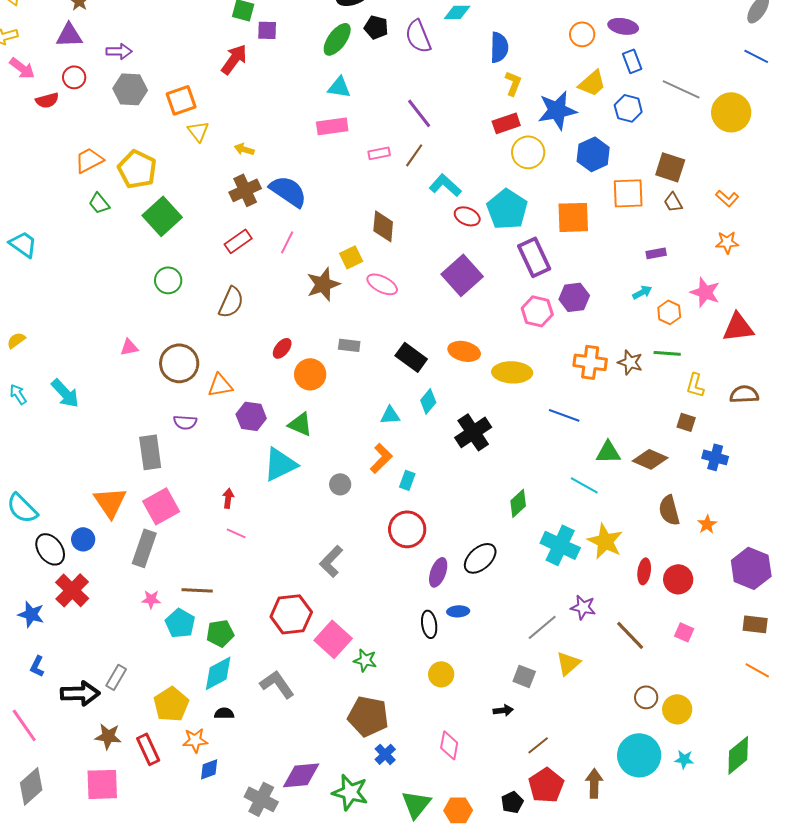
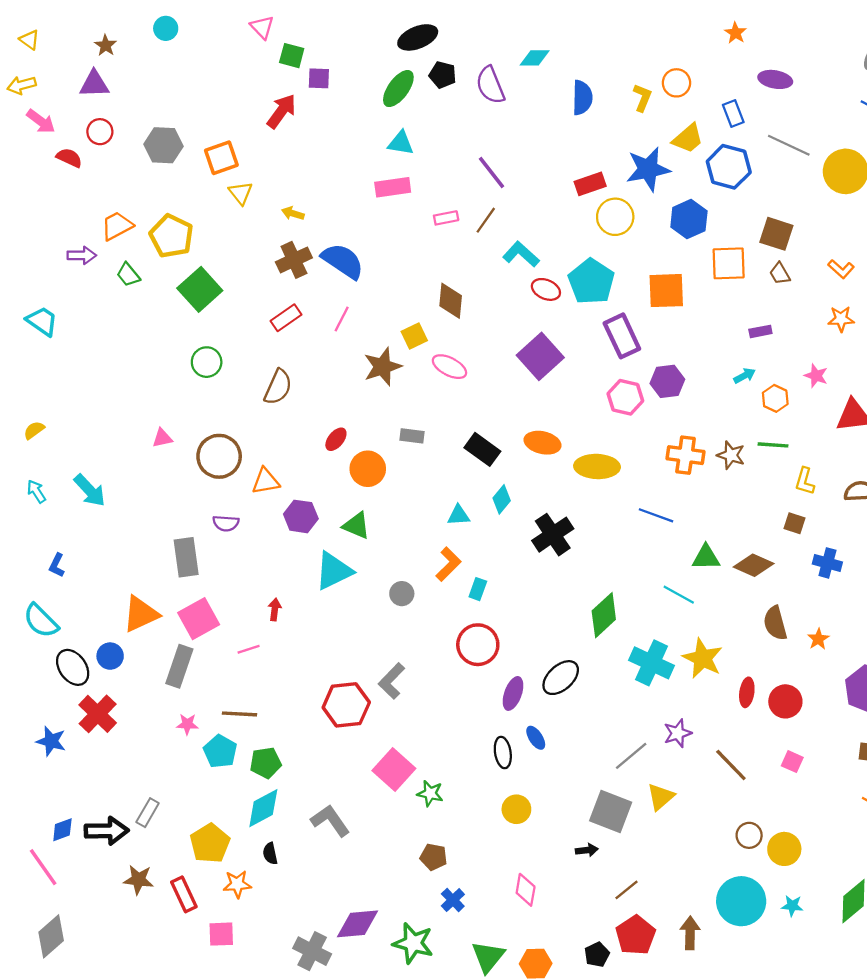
purple ellipse: (623, 26) -> (775, 79), moved
purple arrow: (119, 51) -> (82, 255), moved
yellow L-shape: (513, 83) -> (642, 98), moved
red semicircle: (47, 100) -> (69, 158), turned -140
blue hexagon: (628, 108) -> (729, 167), size x1.4
pink star: (705, 292) -> (816, 376), size x0.7
orange triangle: (110, 502) -> (141, 614), turned 39
green diamond: (518, 503) -> (604, 615), size x1.4
pink line: (236, 533) -> (249, 649), moved, turned -42
purple star: (583, 607) -> (678, 733), turned -30
blue ellipse: (458, 611) -> (536, 738), turned 60
red hexagon: (291, 614) -> (346, 705), moved
blue L-shape: (37, 666) -> (57, 565), moved
gray square: (524, 676) -> (611, 812), size x1.6
black semicircle: (224, 713) -> (270, 854), turned -102
brown pentagon: (368, 716) -> (434, 857), size x0.6
blue diamond: (209, 769) -> (62, 830), moved
pink square: (102, 784) -> (221, 934), moved, size x0.7

